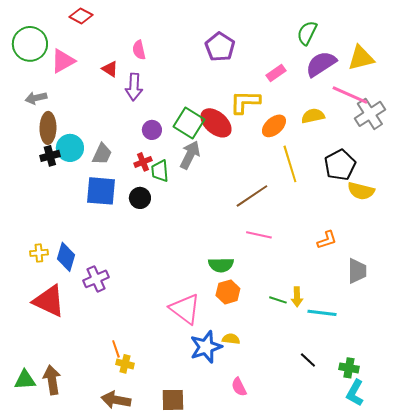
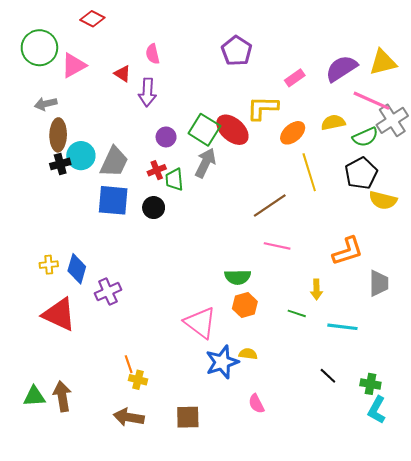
green semicircle: (307, 33) -> (365, 137), moved, turned -140
gray trapezoid: (102, 154) -> (114, 162), size x1.4
orange L-shape: (327, 240) -> (348, 251), size x1.5
yellow arrow: (297, 297) -> (317, 290), moved

